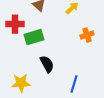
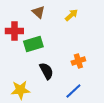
orange cross: (87, 35) -> (78, 61), moved
blue line: (74, 84) -> (73, 91), turned 30

